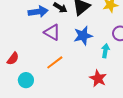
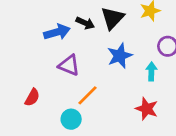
purple triangle: (52, 32) -> (69, 65), moved
cyan circle: (26, 80) -> (71, 119), moved

